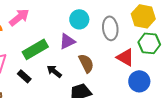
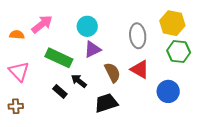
cyan circle: (79, 19) -> (87, 26), moved
green rectangle: (35, 49) -> (59, 58), turned 55
red triangle: (125, 57) -> (140, 69), moved
black rectangle: (24, 76) -> (60, 91), moved

